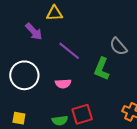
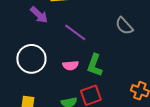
green L-shape: (102, 69) -> (95, 65), moved

